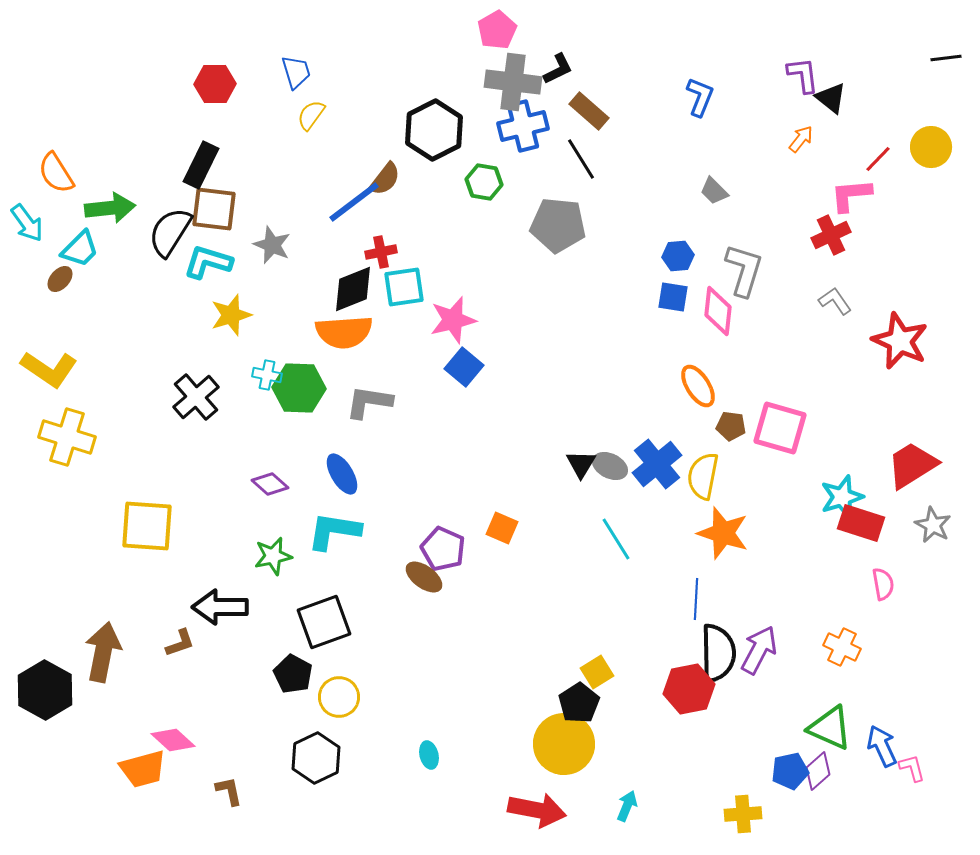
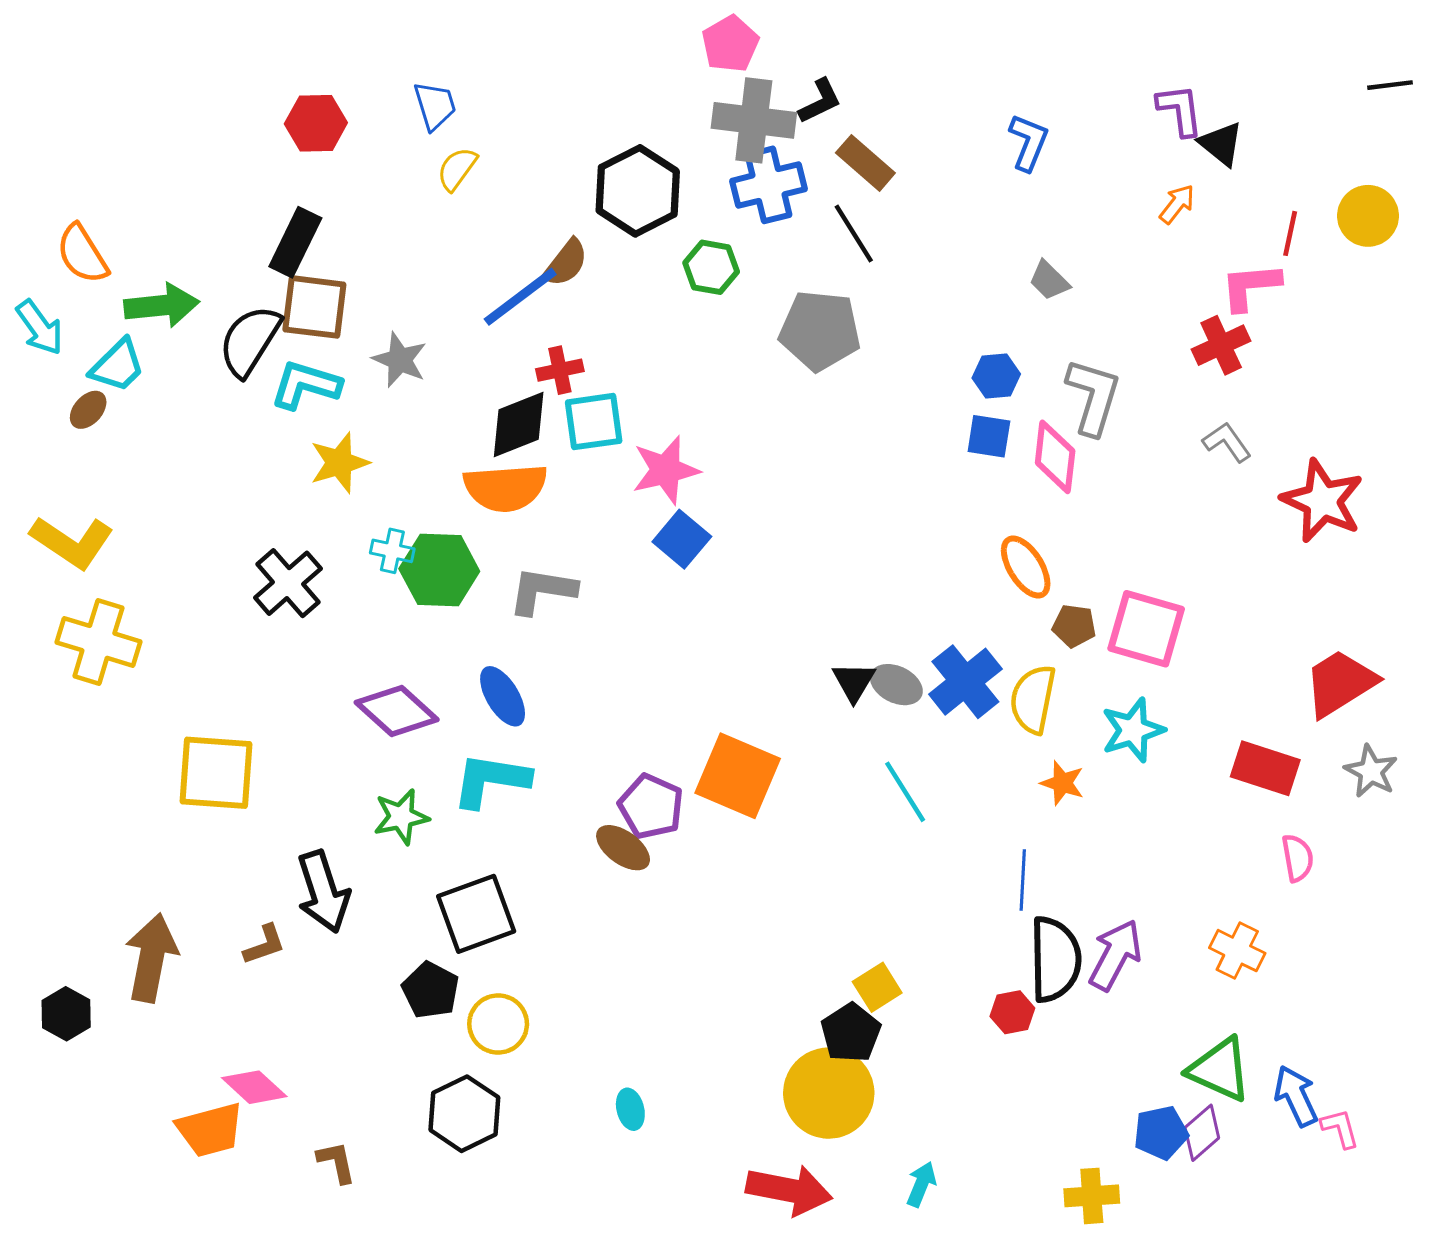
red line: (878, 159) -> (1290, 233), turned -32
purple diamond: (270, 484) -> (397, 711), size x1.5
cyan star: (842, 497) -> (1133, 730), moved
orange square: (502, 528) -> (738, 776), size x1.8
orange star: (723, 533) -> (1062, 783), size x0.6
black arrow: (220, 607) -> (323, 892), turned -108
red hexagon: (689, 689) -> (1012, 1012), size x0.6
black hexagon: (45, 690) -> (66, 1014), size x0.6

